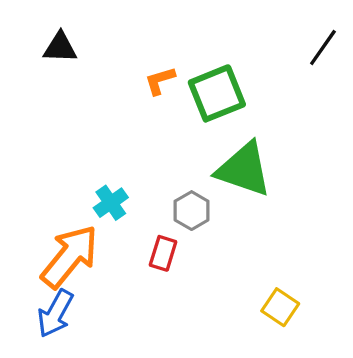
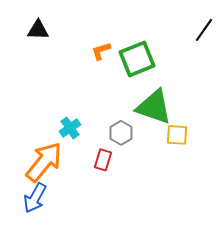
yellow square: (280, 307) -> (177, 135), moved, turned -30

